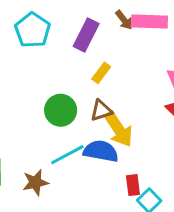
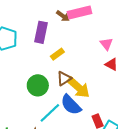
yellow rectangle: (101, 73) -> (57, 54), turned 32
blue semicircle: (101, 151) -> (71, 105), turned -130

